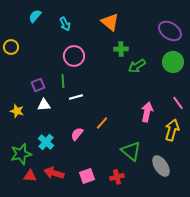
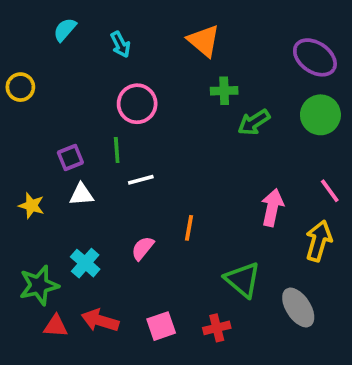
orange line: (102, 123) -> (189, 228), turned -32

